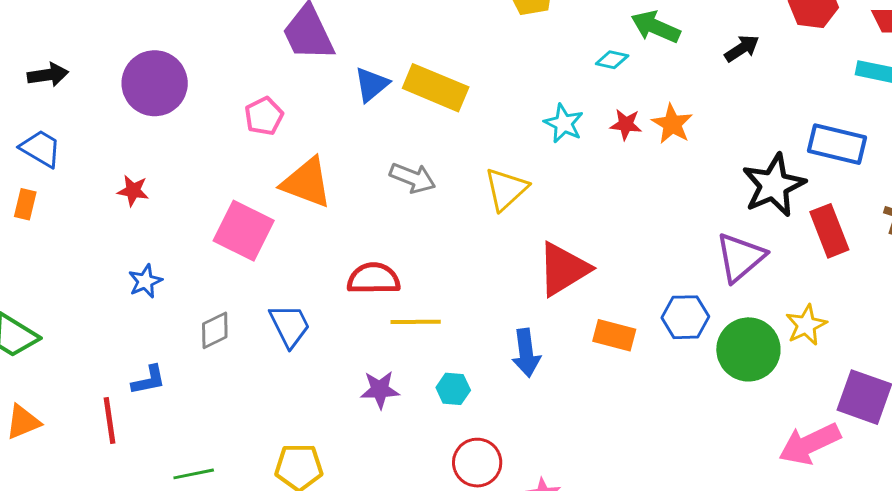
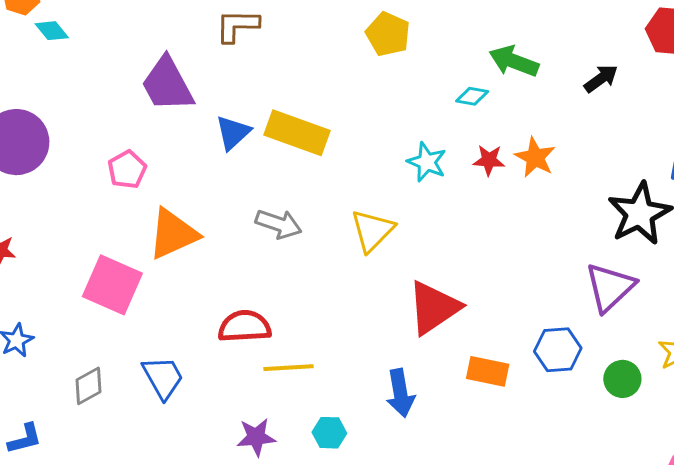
orange triangle: (307, 183) -> (173, 234), turned -42
green circle: (748, 349) -> (622, 379), size x0.6

